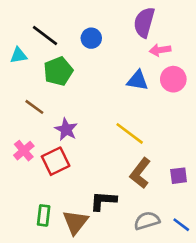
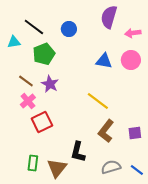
pink arrow: (160, 50) -> (133, 33), moved
purple star: (66, 129) -> (50, 84), moved
pink cross: (24, 151) -> (28, 101), moved
black L-shape: (103, 201) -> (78, 152), turned -80

